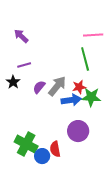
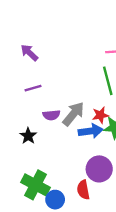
black star: (13, 82) -> (28, 136), moved
purple semicircle: (39, 87) -> (51, 115), turned -136
red semicircle: (55, 149) -> (83, 190), moved

